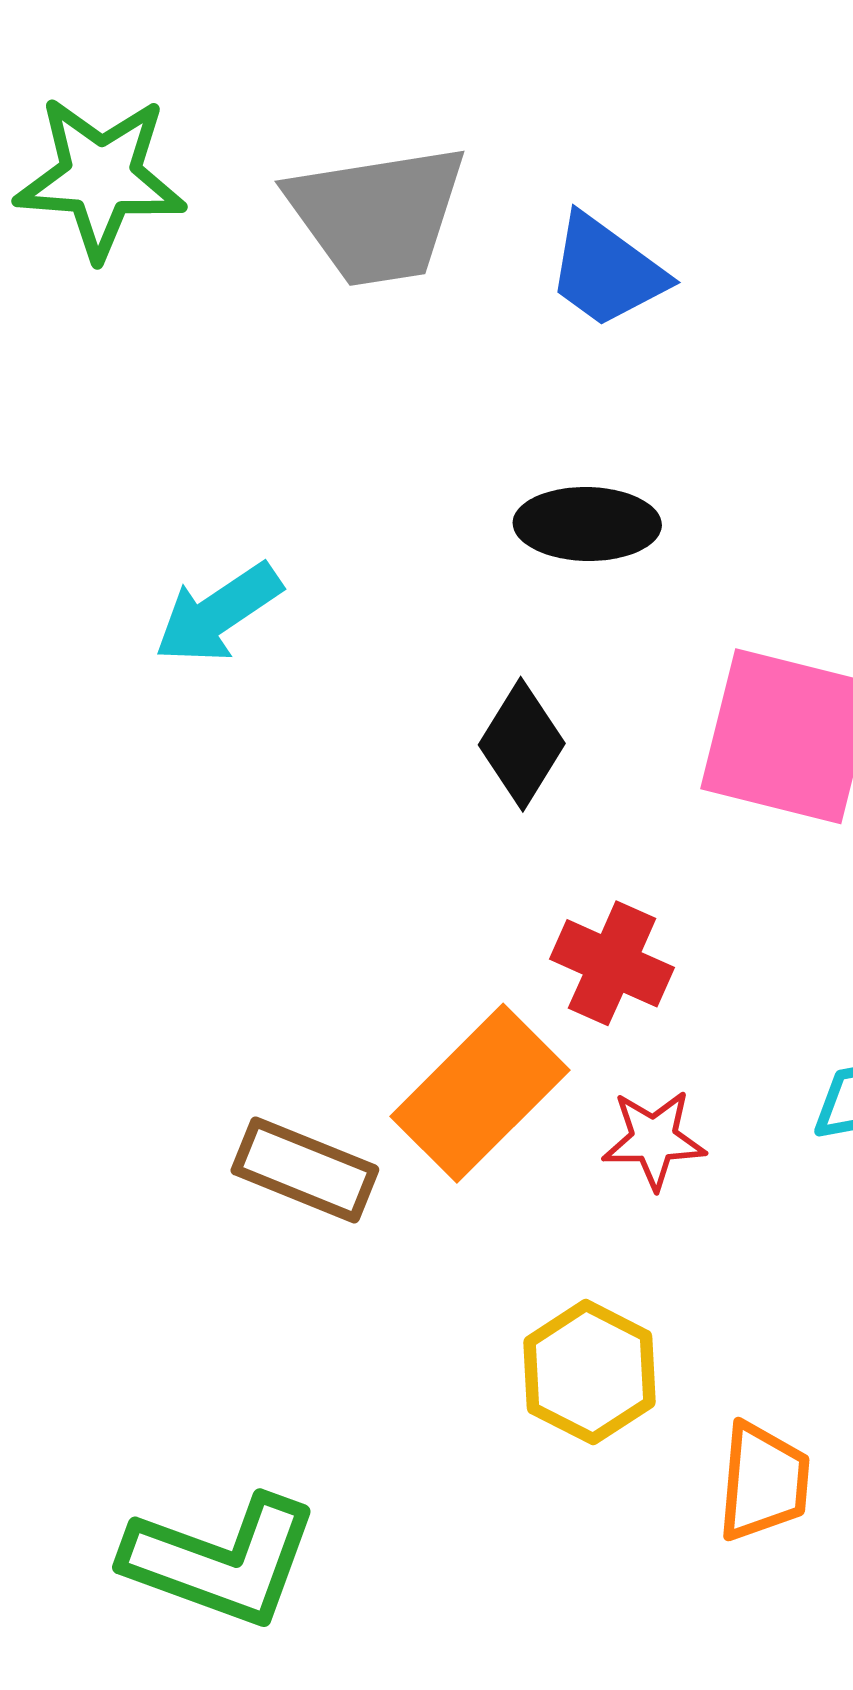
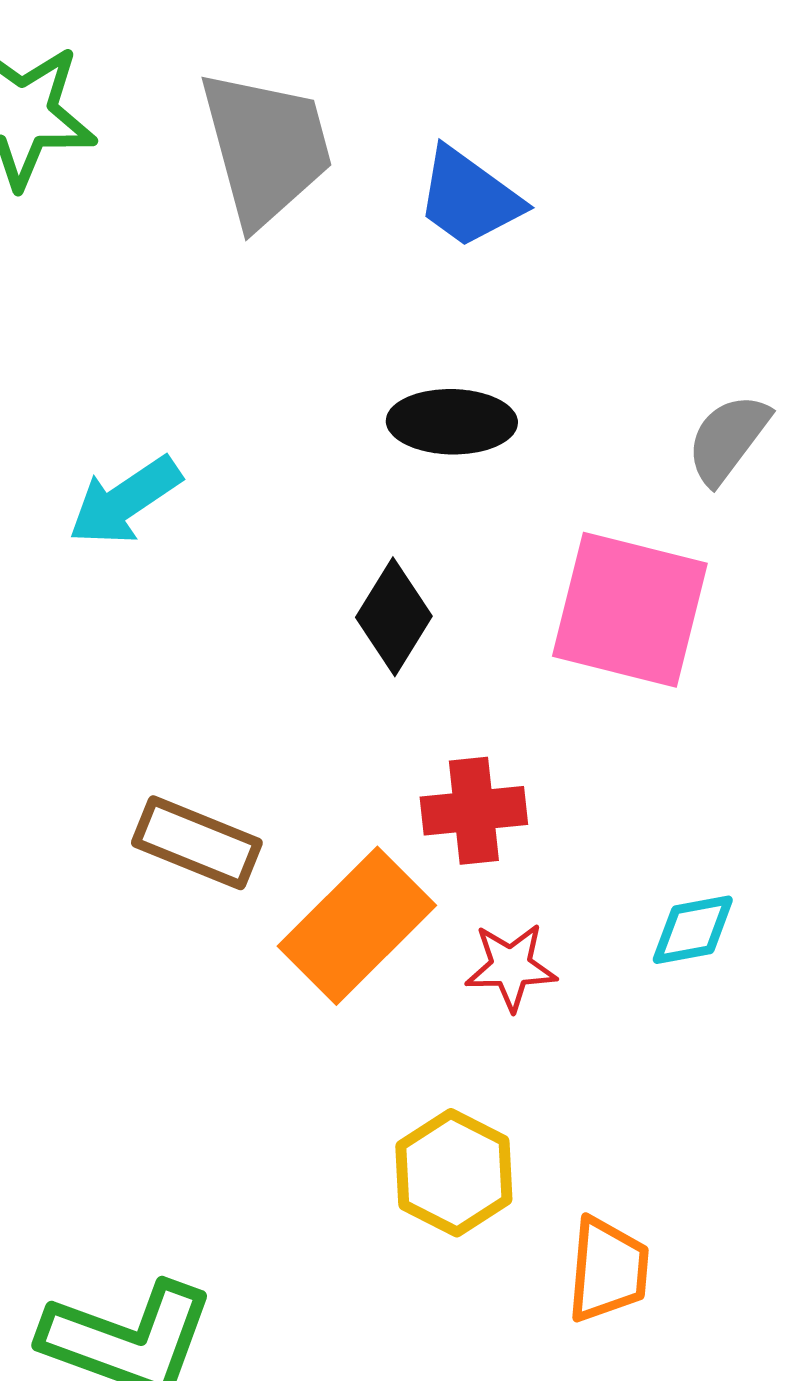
gray trapezoid: (377, 215) -> (266, 148), turned -96
red cross: (612, 963) -> (474, 811), turned -30
brown rectangle: (305, 1170) -> (197, 843), moved

